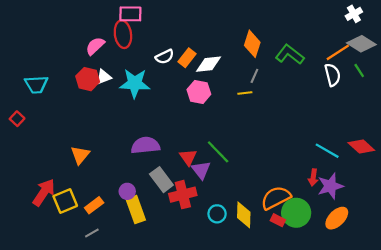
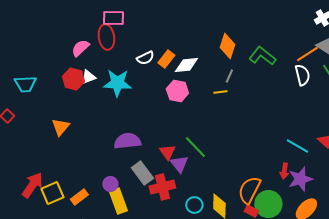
orange triangle: (80, 155) -> (60, 127), moved
orange semicircle: (276, 198) -> (249, 190), turned -36

